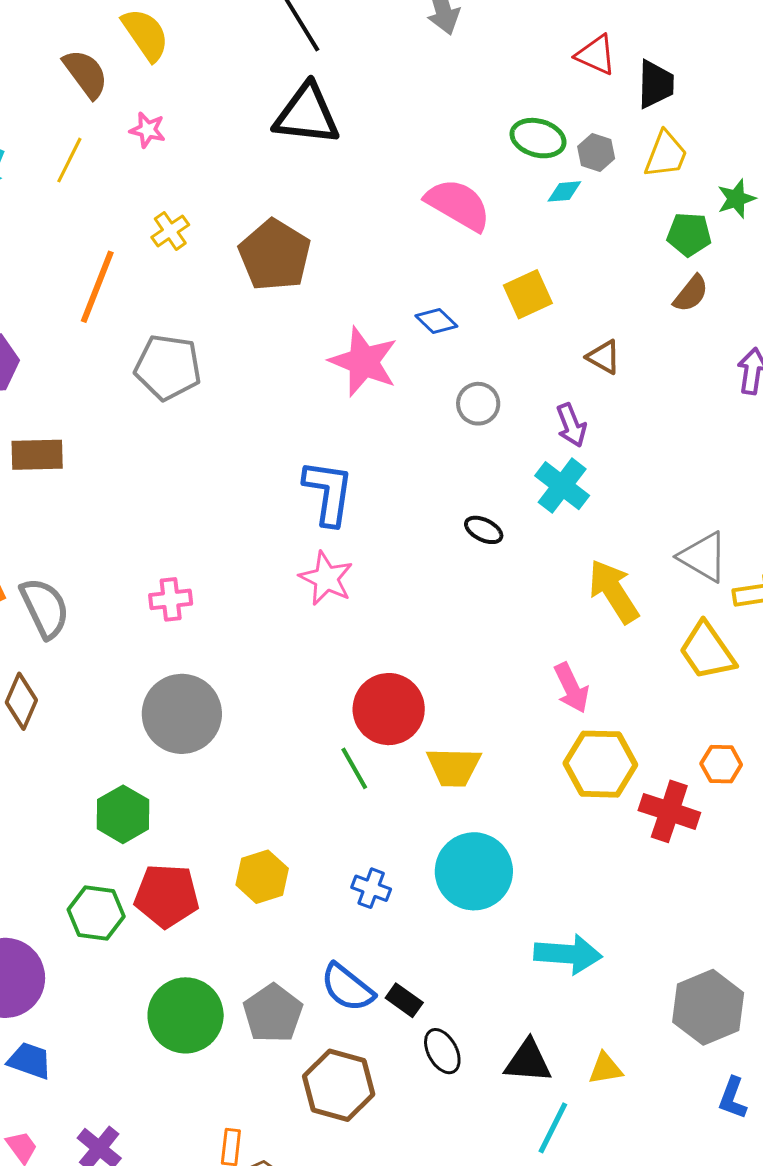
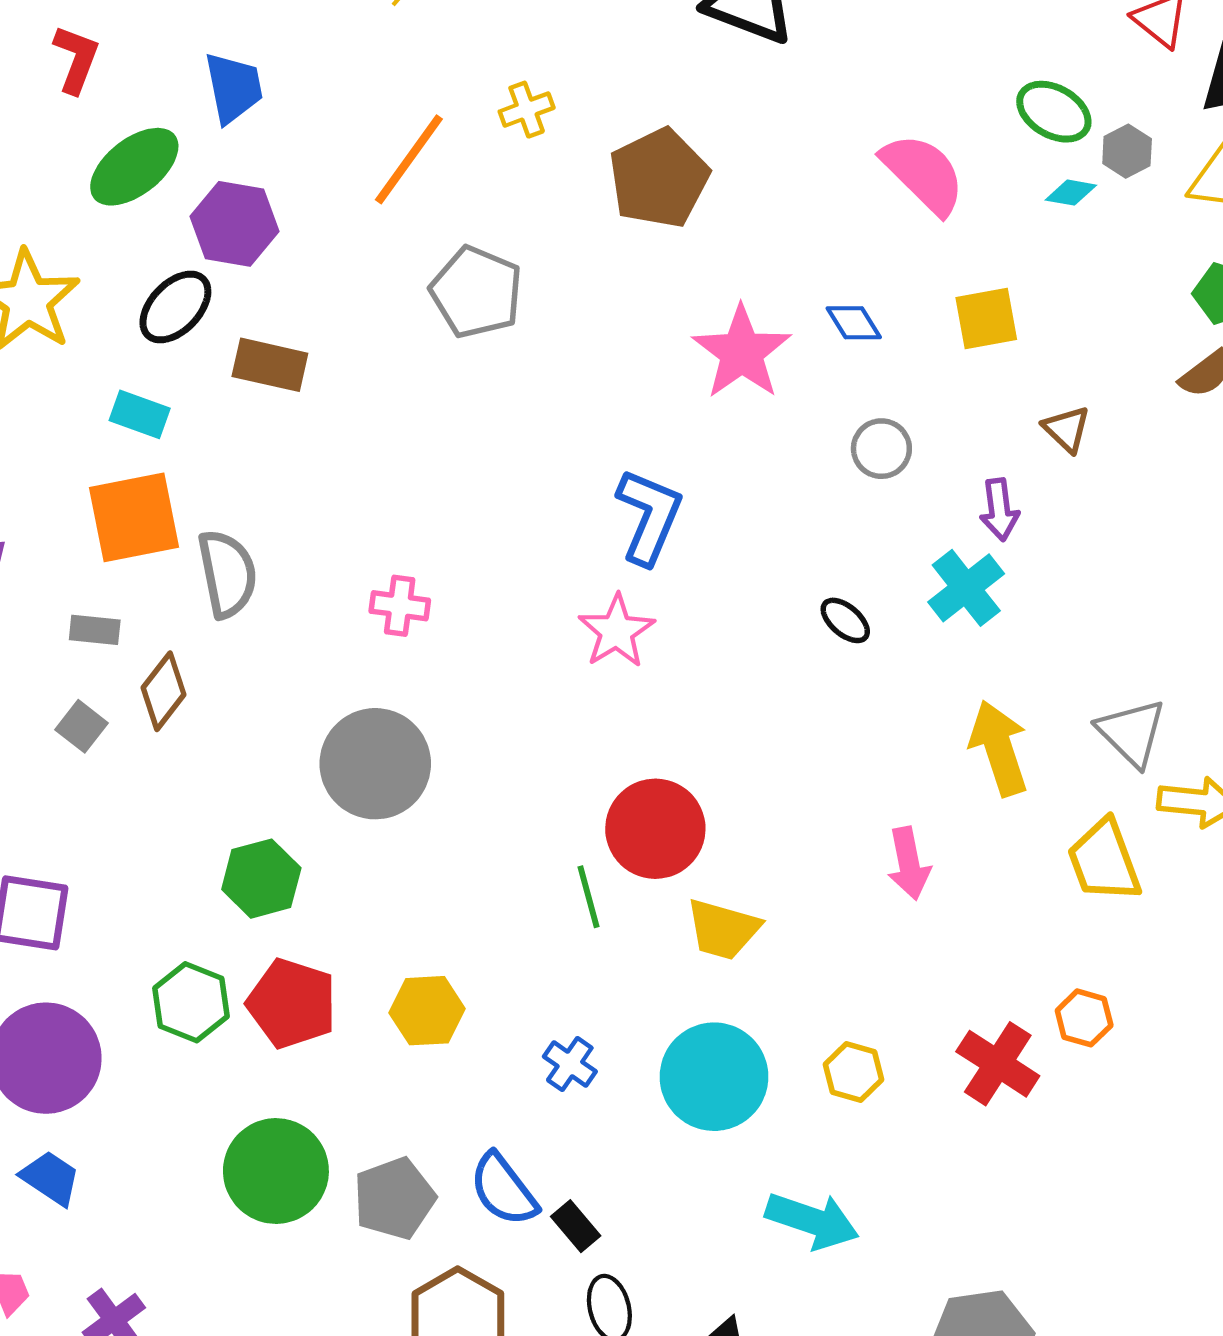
yellow hexagon: (600, 764) -> (854, 1072), moved, size x0.6

